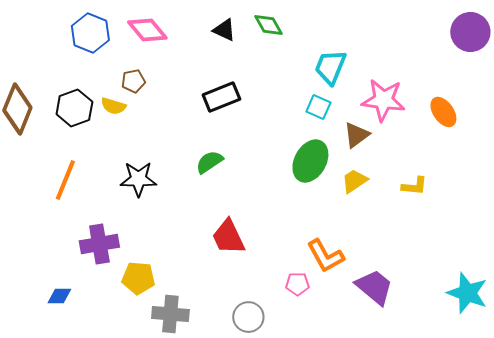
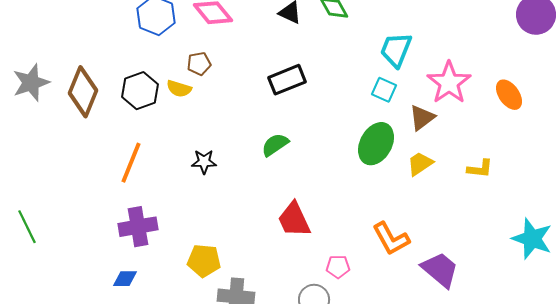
pink star: (383, 100) -> (449, 83), turned 30
black star: (138, 179) -> (204, 162), size x0.7
purple cross: (99, 244) -> (138, 227), moved
pink pentagon: (297, 284) -> (338, 267), moved
cyan star: (467, 293) -> (532, 239), moved

